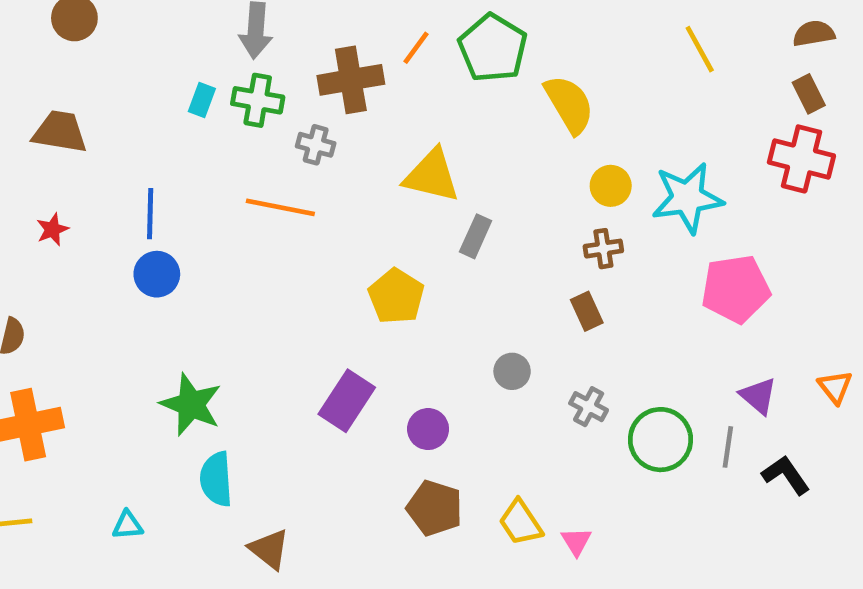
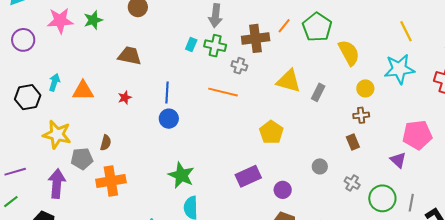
cyan star: (687, 198) -> (399, 69), moved
gray rectangle: (476, 236) -> (318, 92), moved
purple triangle: (758, 396) -> (398, 160), moved
purple rectangle: (347, 401) -> (248, 176), turned 30

